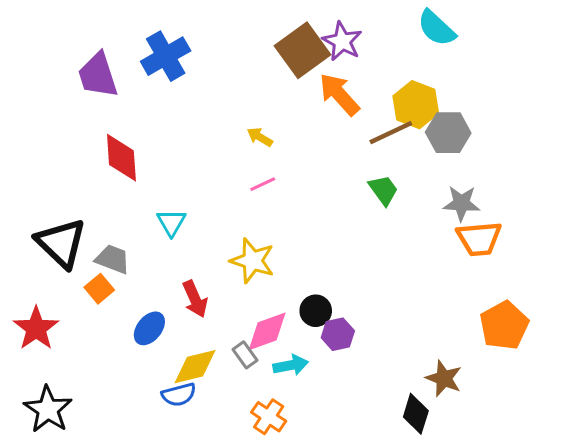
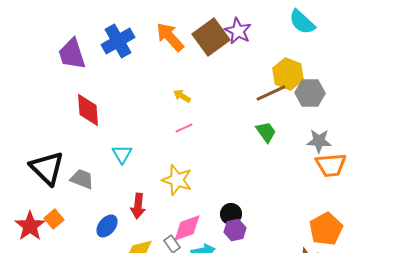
orange arrow: (339, 94) -> (170, 37), moved
orange square: (99, 289) -> (54, 219), moved
red arrow: (195, 299) -> (138, 206), turned 30
black circle: (316, 311) -> (231, 214), moved
orange pentagon: (504, 325) -> (326, 229), moved

